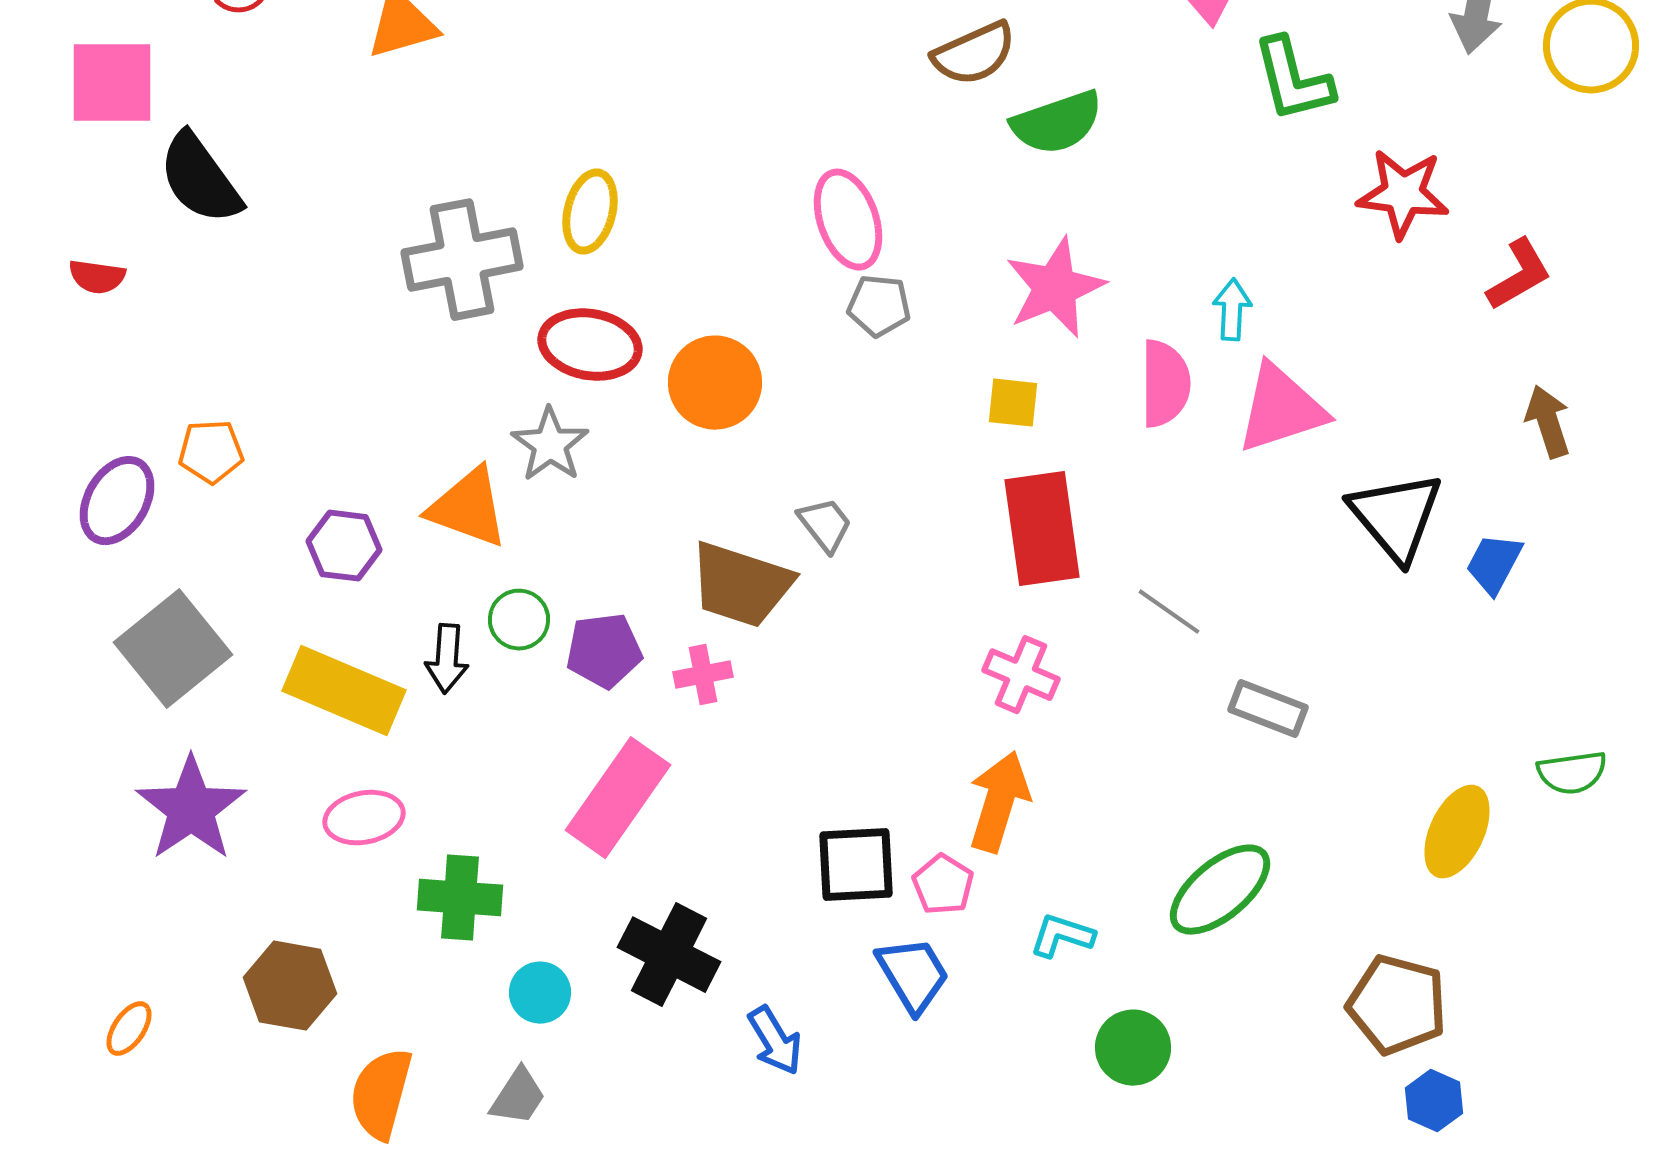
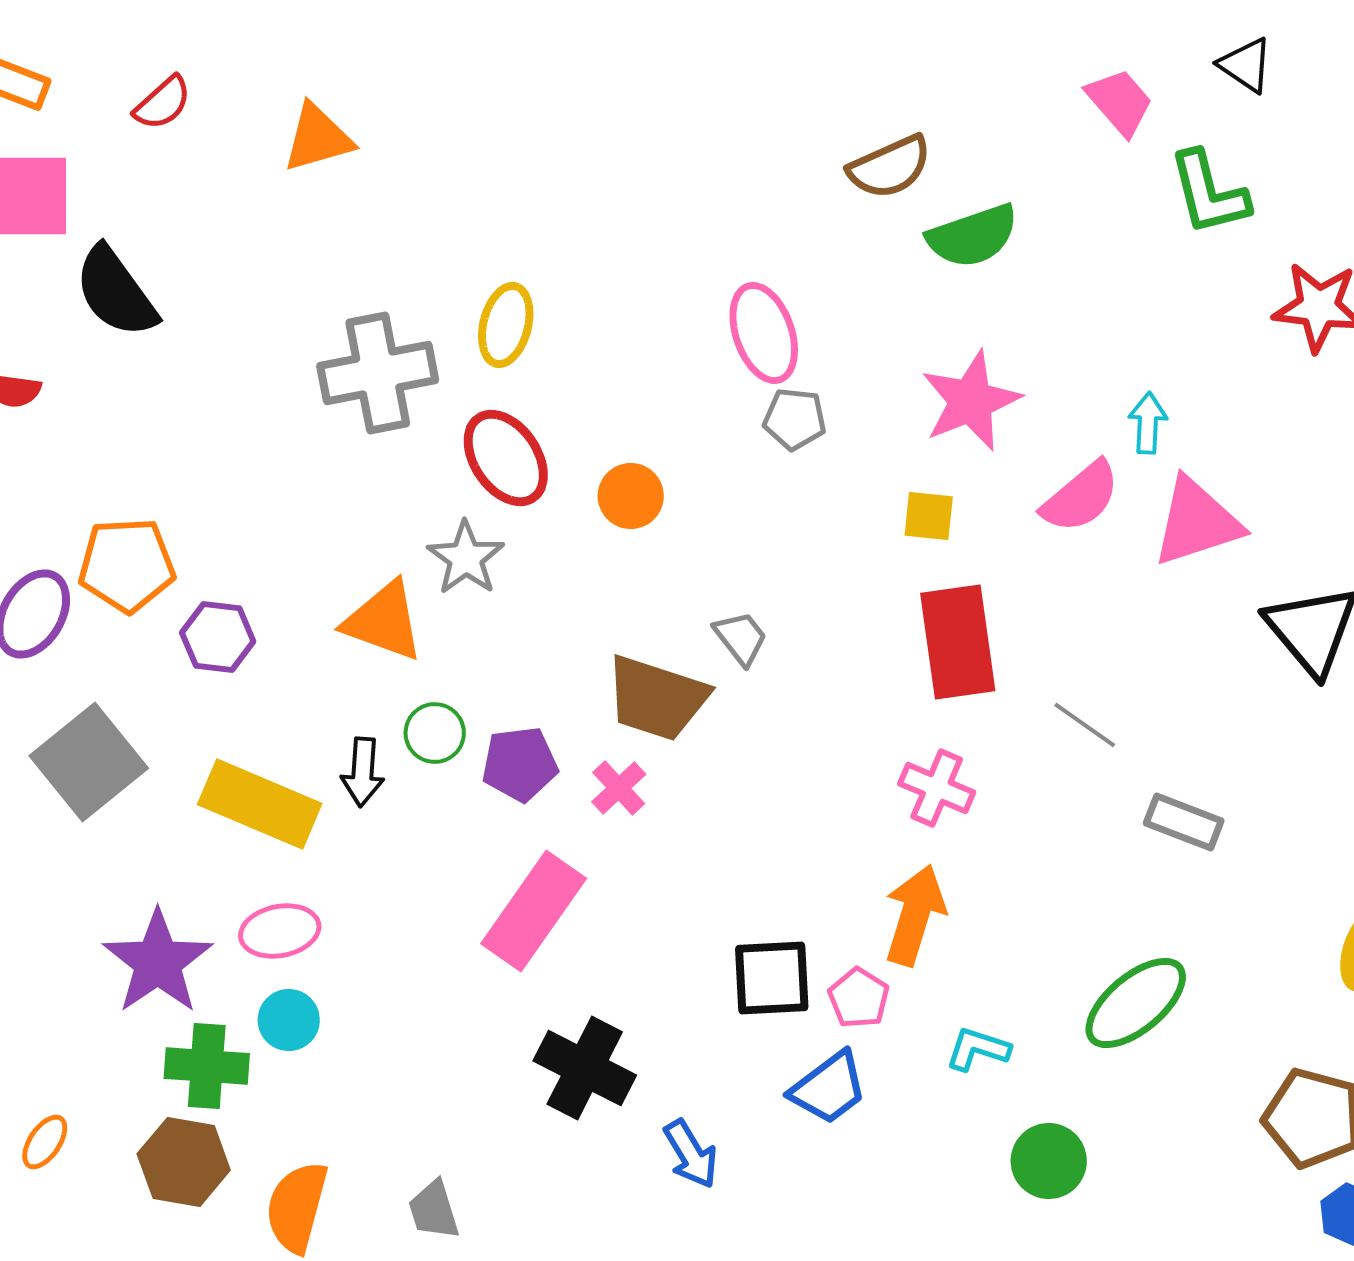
red ellipse: (590, 345) -> (506, 458), turned 46
orange circle: (715, 383) -> (631, 496), size x0.7
pink semicircle: (1165, 384) -> (1081, 497), turned 50
orange pentagon: (211, 452) -> (127, 565), size x1.5
purple hexagon: (344, 546) -> (218, 637), moved
pink cross: (703, 675) -> (619, 788), turned -32
purple star: (191, 809) -> (158, 962), moved
green cross: (460, 898) -> (207, 1066), moved
blue trapezoid: (913, 975) -> (829, 1088), turned 84
brown hexagon: (290, 986) -> (184, 1162), moved
cyan circle: (540, 993) -> (289, 1020), moved
gray trapezoid: (518, 1097) -> (434, 1210), turned 130

